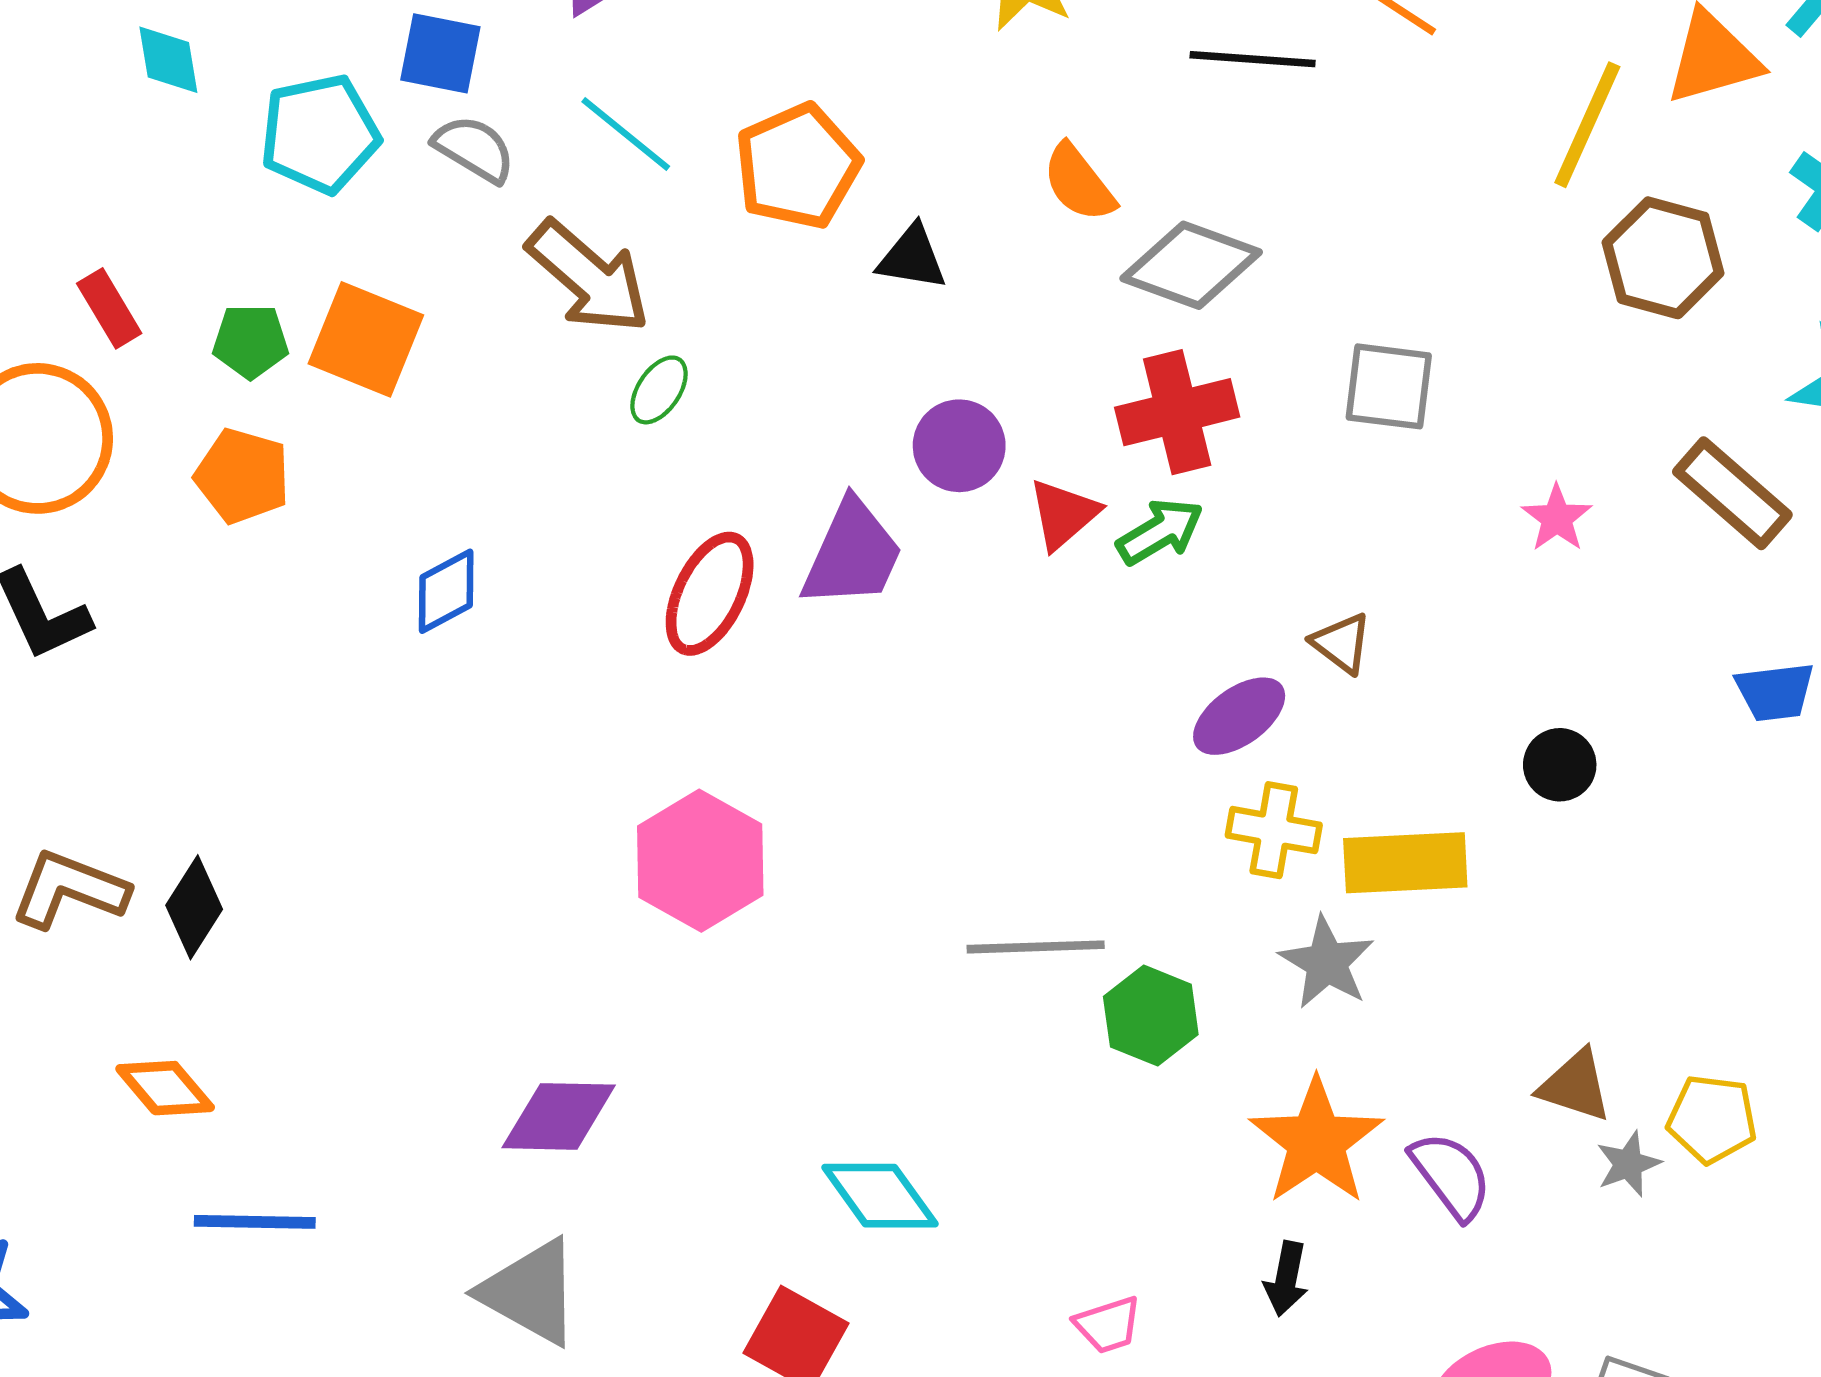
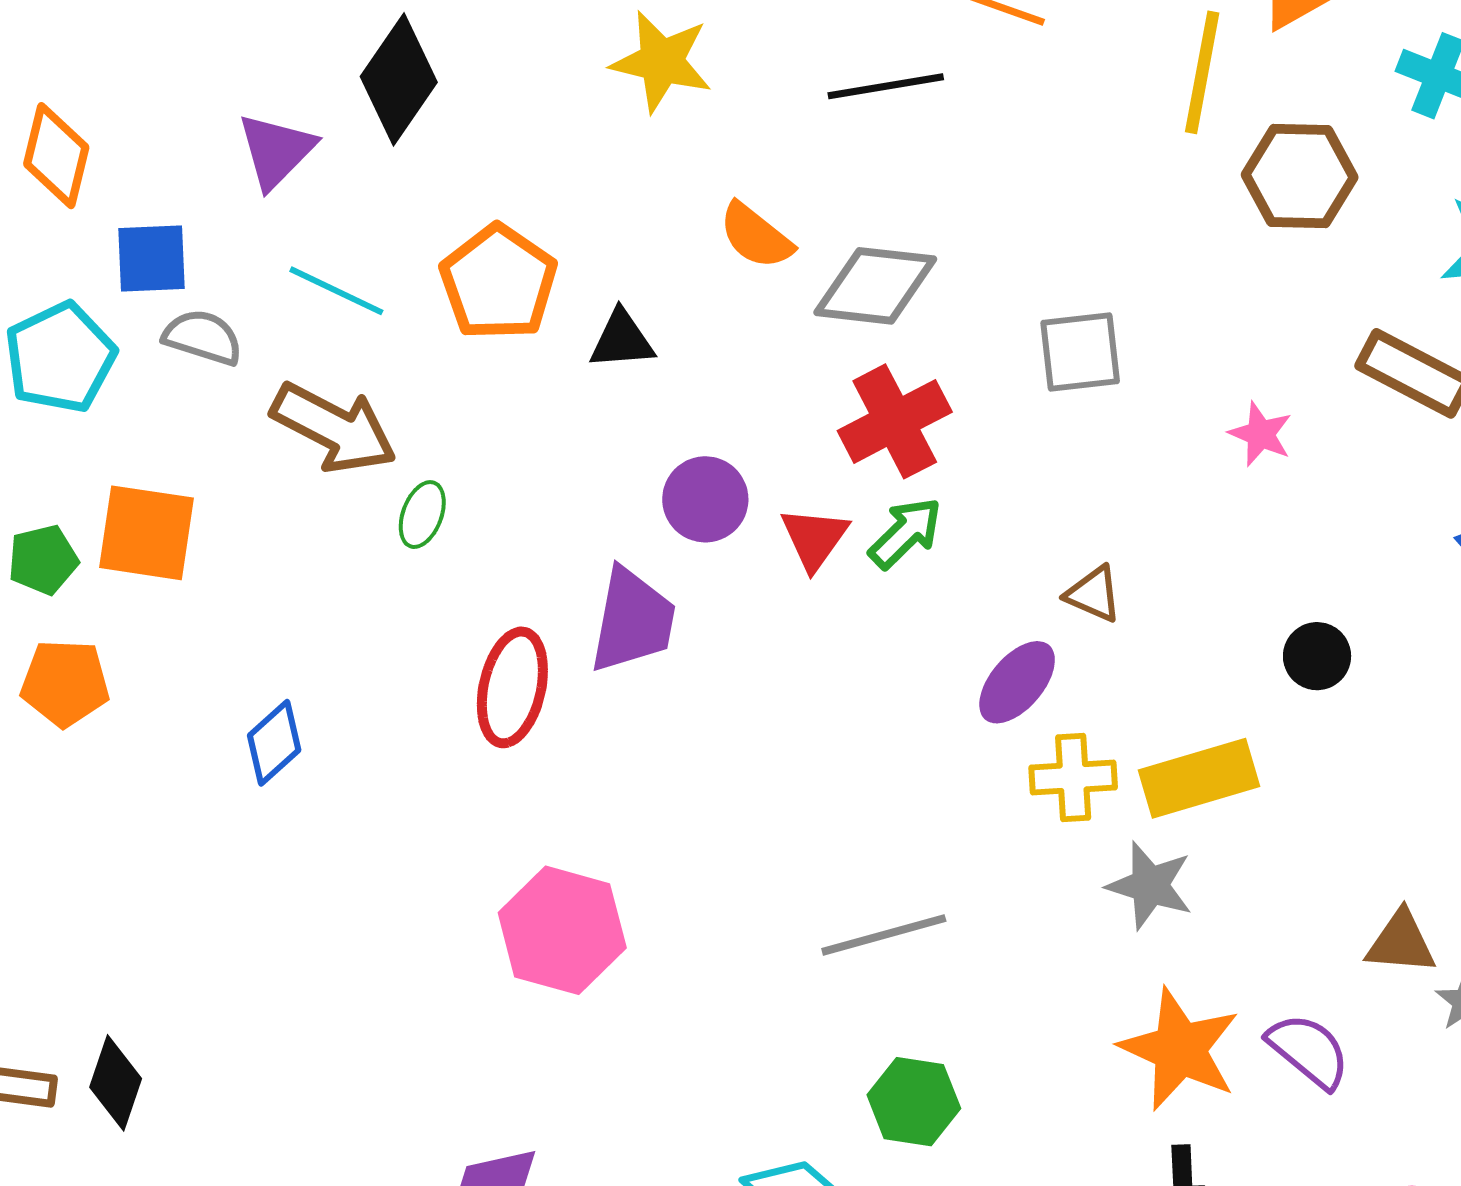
green hexagon: (1151, 1016) -> (914, 1102), moved

